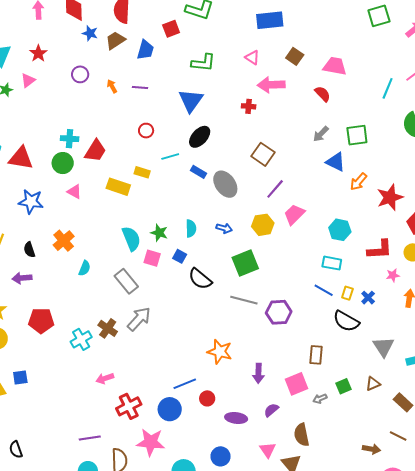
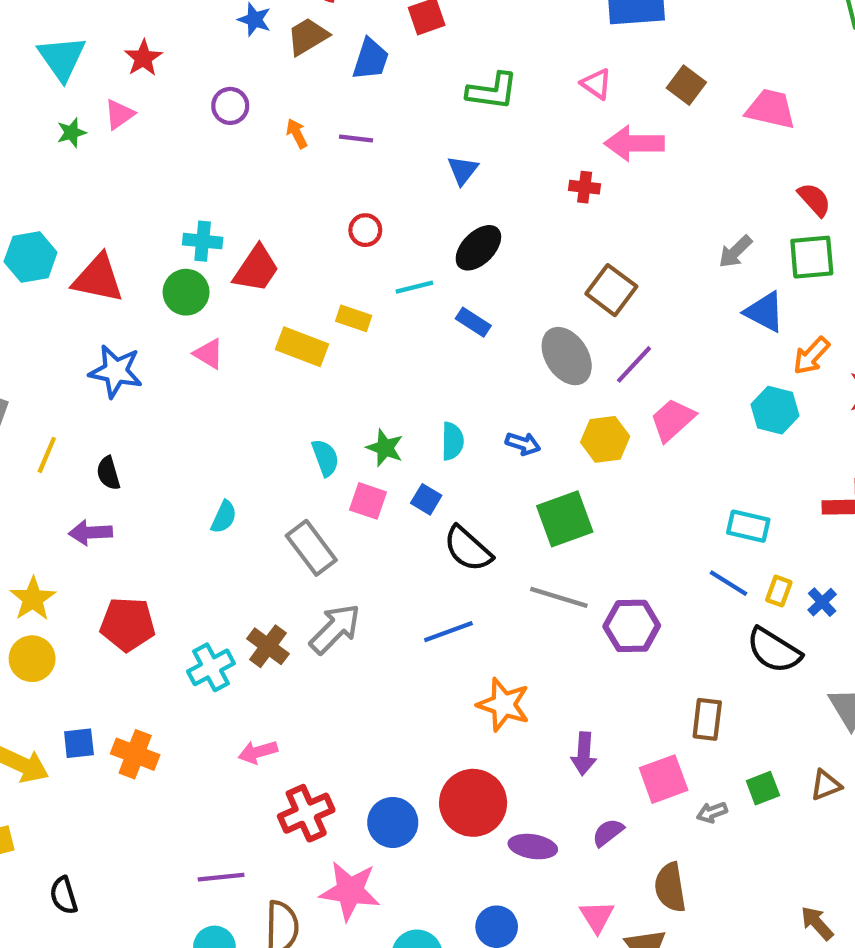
red semicircle: (323, 94) -> (814, 200), moved
blue triangle: (191, 101) -> (463, 170), size x0.6
gray ellipse: (225, 184) -> (567, 356), moved
cyan hexagon: (340, 230) -> (775, 410), moved
cyan semicircle: (131, 239) -> (325, 458), size x0.7
orange cross: (64, 241) -> (135, 754), moved, turned -30
blue line: (185, 384) -> (448, 632), moved
red circle: (207, 398) -> (473, 803), size x2.0
brown arrow: (371, 449) -> (817, 923), turned -144

